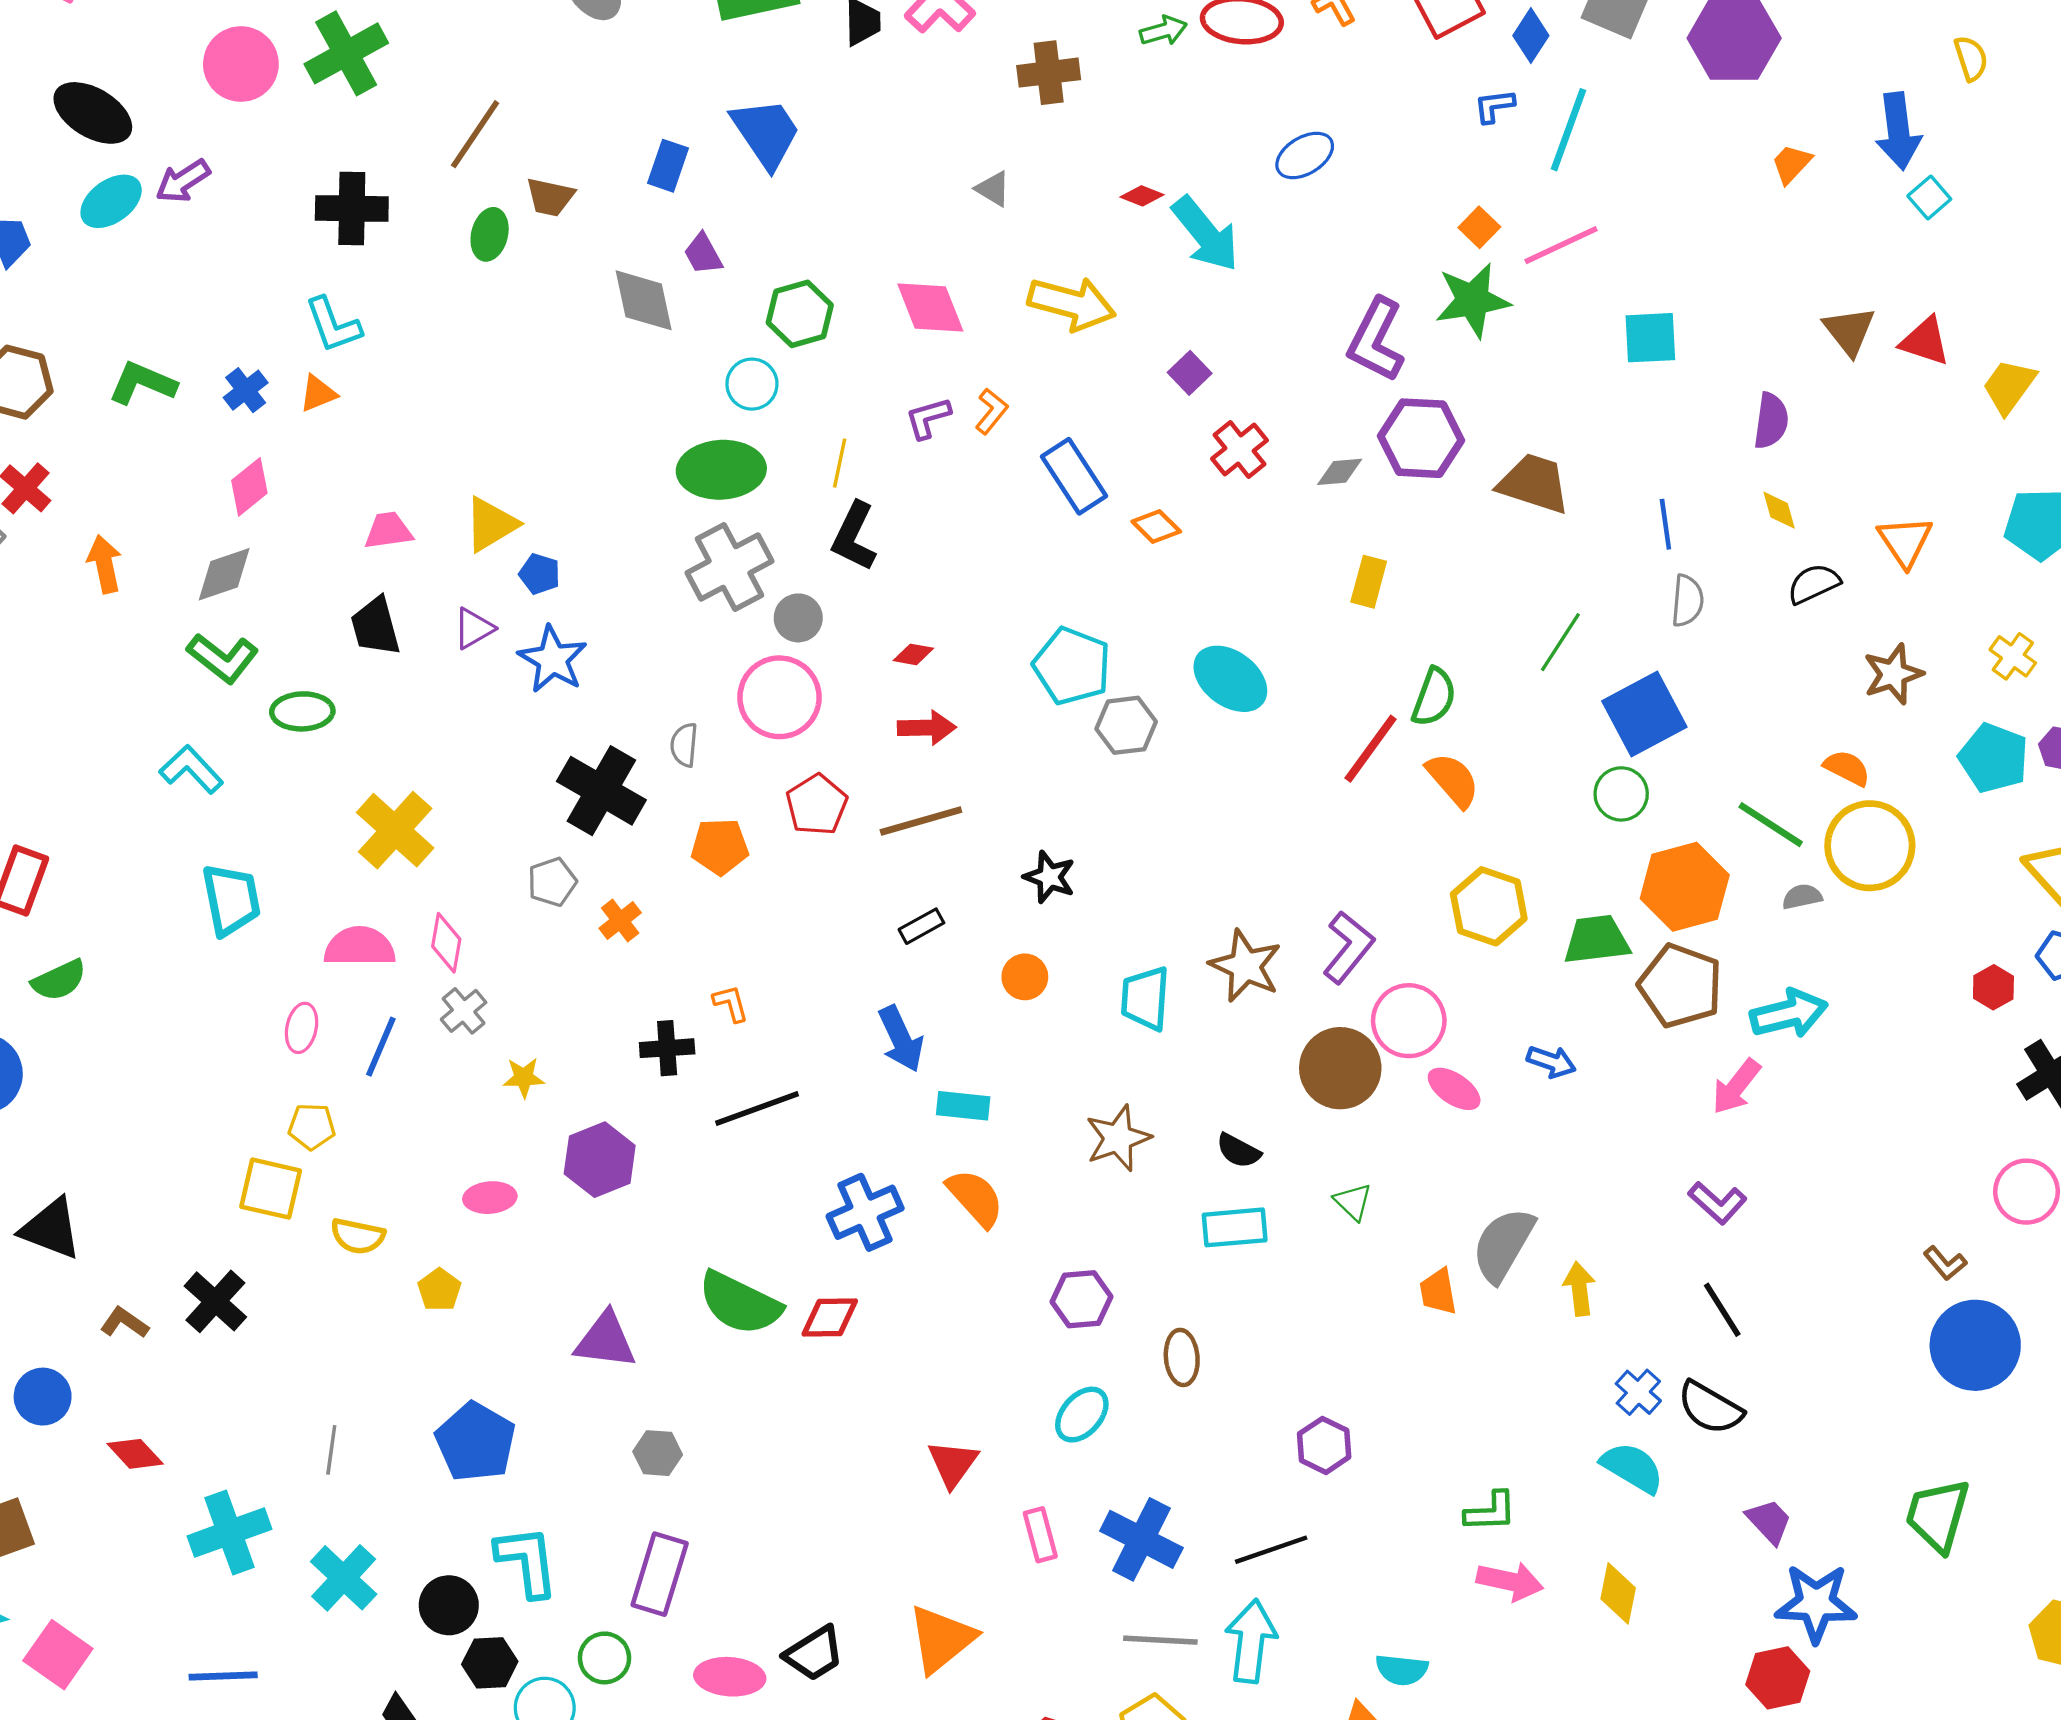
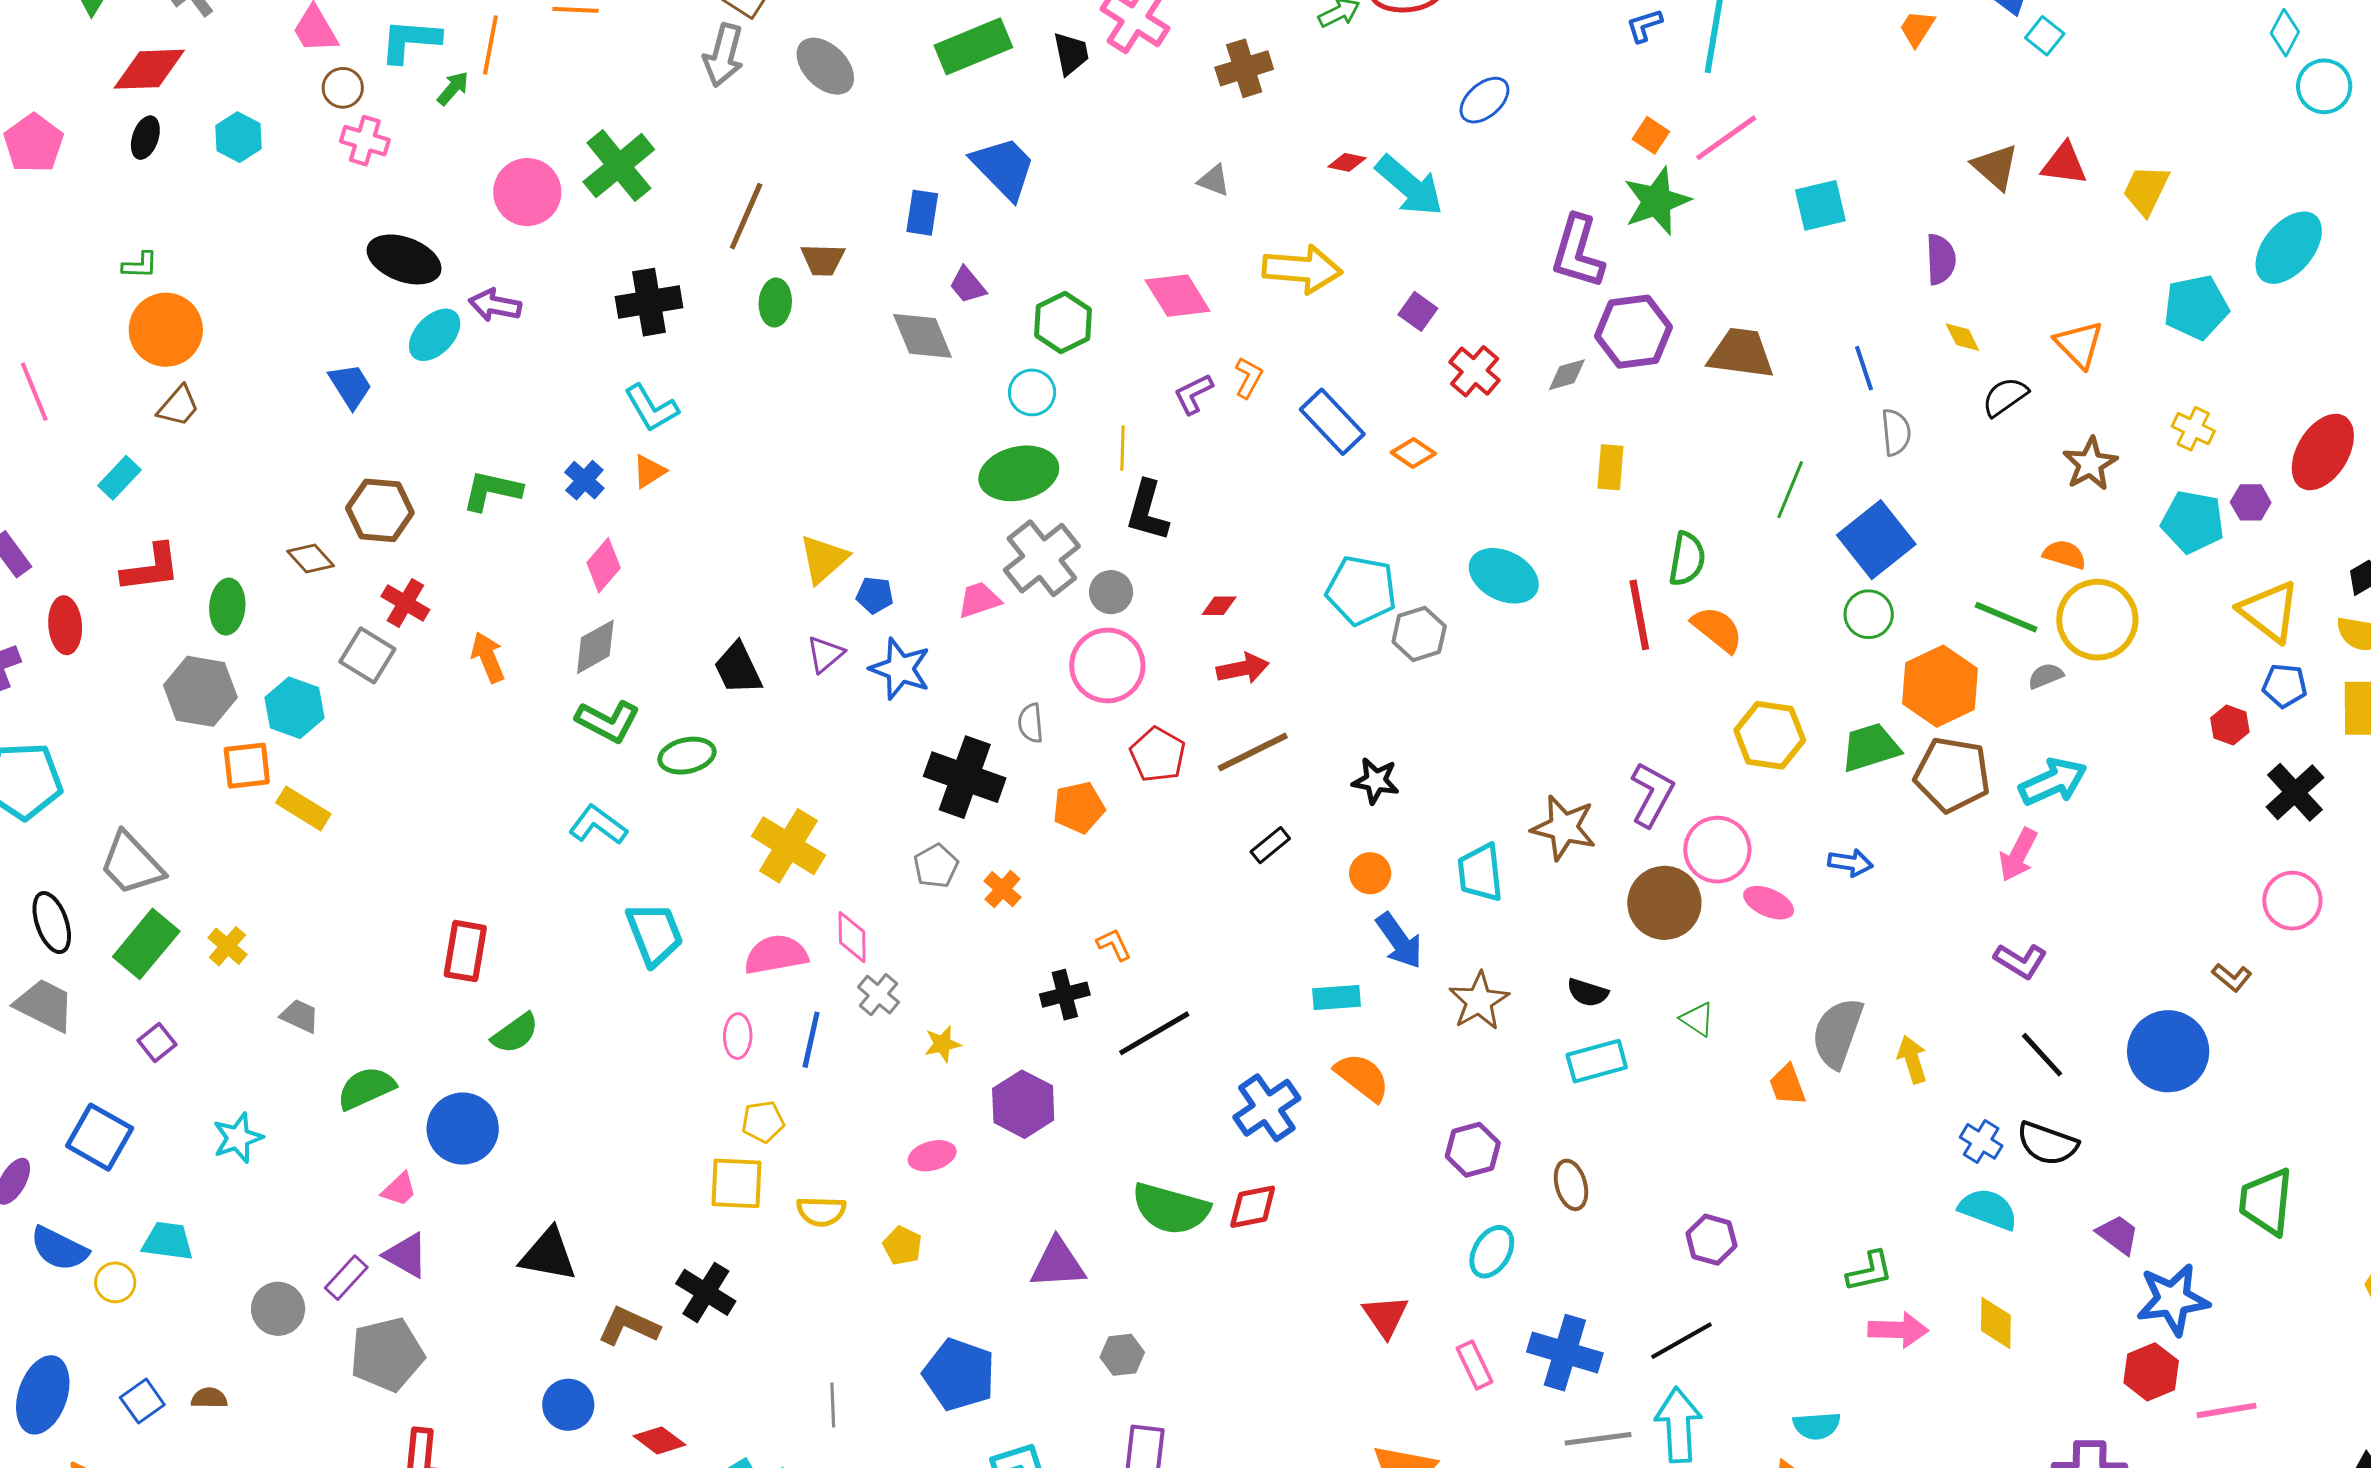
purple arrow: (183, 181) -> (495, 305), turned 54
pink trapezoid: (388, 531) -> (979, 600), moved
red line: (1371, 749) -> (1639, 615), turned -36
blue arrow: (901, 1039) -> (1399, 941), moved
brown L-shape: (124, 1323) -> (629, 1326), size x1.4
blue circle: (1975, 1345) -> (2168, 1051), moved

